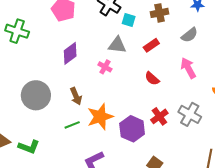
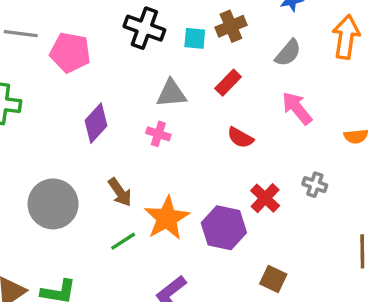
cyan square: (129, 20) -> (195, 38), moved
gray cross: (190, 114) -> (315, 185), size x0.6

